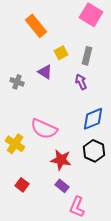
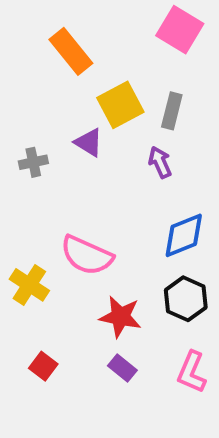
yellow square: (61, 53) -> (120, 105), size x1.6
gray cross: (17, 82) -> (33, 162), turned -32
pink L-shape: (77, 207) -> (192, 372), moved

